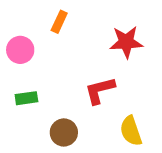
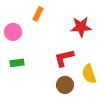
yellow semicircle: (131, 131) -> (89, 74), moved
brown circle: (64, 132) -> (65, 85), moved

